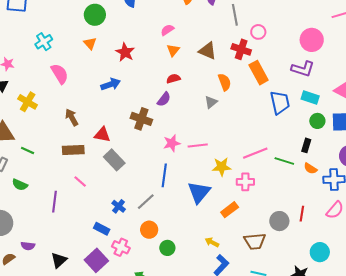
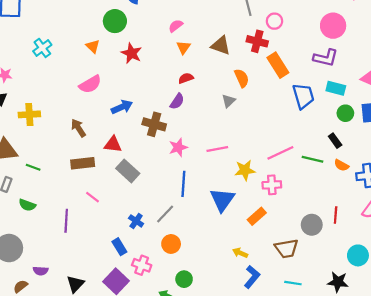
green circle: (95, 15) -> (115, 21), moved
pink semicircle: (60, 74) -> (90, 84), moved, turned 95
blue arrow: (111, 84) -> (122, 107), moved
yellow cross: (28, 102) -> (29, 114), turned -30
pink star: (172, 143) -> (178, 147), moved
black rectangle: (306, 145) -> (335, 141), turned -48
blue rectangle: (102, 229) -> (119, 247), turned 35
green circle: (167, 248) -> (184, 279), moved

